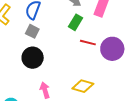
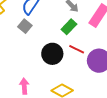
black circle: (33, 58) -> (52, 54), moved

